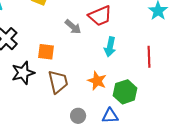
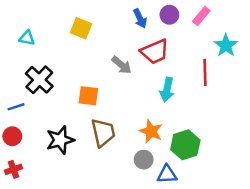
red line: (149, 57) -> (205, 72), moved
black star: (23, 73) -> (60, 140), moved
gray circle: (78, 116) -> (144, 160), moved

